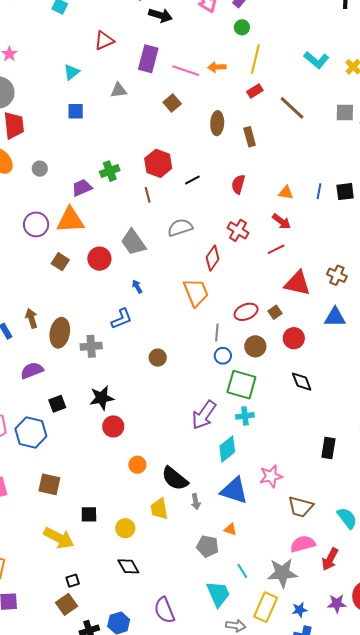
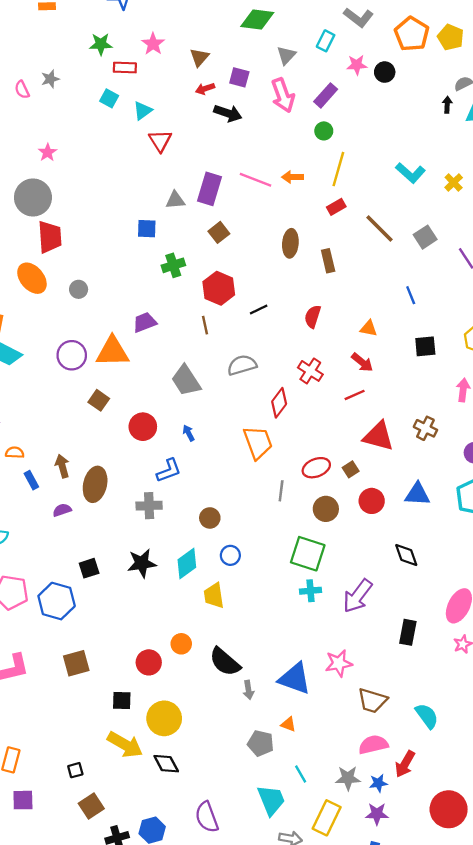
red triangle: (104, 41) -> (160, 141), turned -40
purple rectangle: (148, 59) -> (210, 189), moved
cyan triangle: (72, 72) -> (143, 111), moved
brown square: (172, 103) -> (219, 232), moved
blue square: (76, 111) -> (147, 229), moved
gray square: (345, 112) -> (425, 237), moved, turned -36
green cross: (110, 171) -> (173, 265), moved
purple trapezoid: (82, 188) -> (145, 322), moved
blue line: (319, 191) -> (411, 295), moved, turned -35
black square: (345, 192) -> (425, 346), moved
red circle: (99, 259) -> (143, 427), moved
blue triangle: (335, 317) -> (417, 494), moved
gray cross: (91, 346) -> (149, 506), moved
blue circle: (223, 356) -> (230, 555), moved
purple semicircle: (32, 370) -> (62, 510), moved, size x0.7
black diamond: (302, 382) -> (406, 555), moved
purple arrow: (204, 415) -> (358, 596), moved
red circle: (113, 426) -> (149, 662), moved
cyan diamond: (227, 449) -> (187, 564), moved
brown square: (49, 484) -> (76, 663), turned -30
yellow trapezoid: (159, 509) -> (214, 596), moved
yellow circle: (125, 528) -> (164, 718), size x1.5
yellow arrow: (59, 538) -> (125, 745), moved
gray star: (282, 573) -> (348, 778), size x0.7
black square: (73, 581) -> (75, 770), moved
purple star: (337, 604) -> (377, 814), moved
blue star: (300, 610) -> (378, 783), moved

